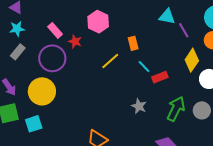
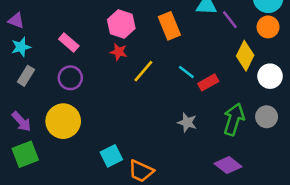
red star: (75, 42) -> (119, 52), moved
orange rectangle: (133, 43) -> (169, 26), moved, size x1.5
purple circle: (52, 58) -> (70, 78), size x0.7
cyan square: (34, 124) -> (111, 156), moved

